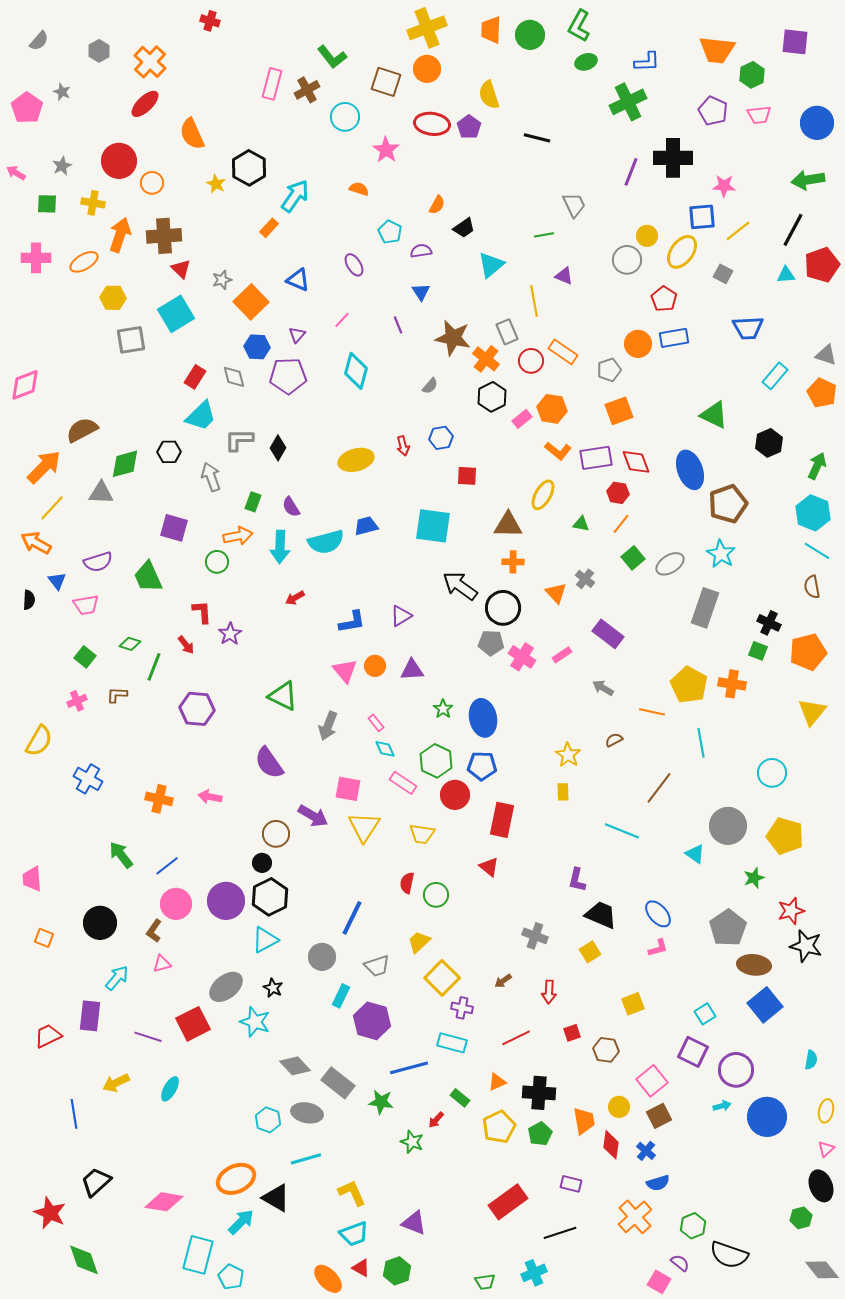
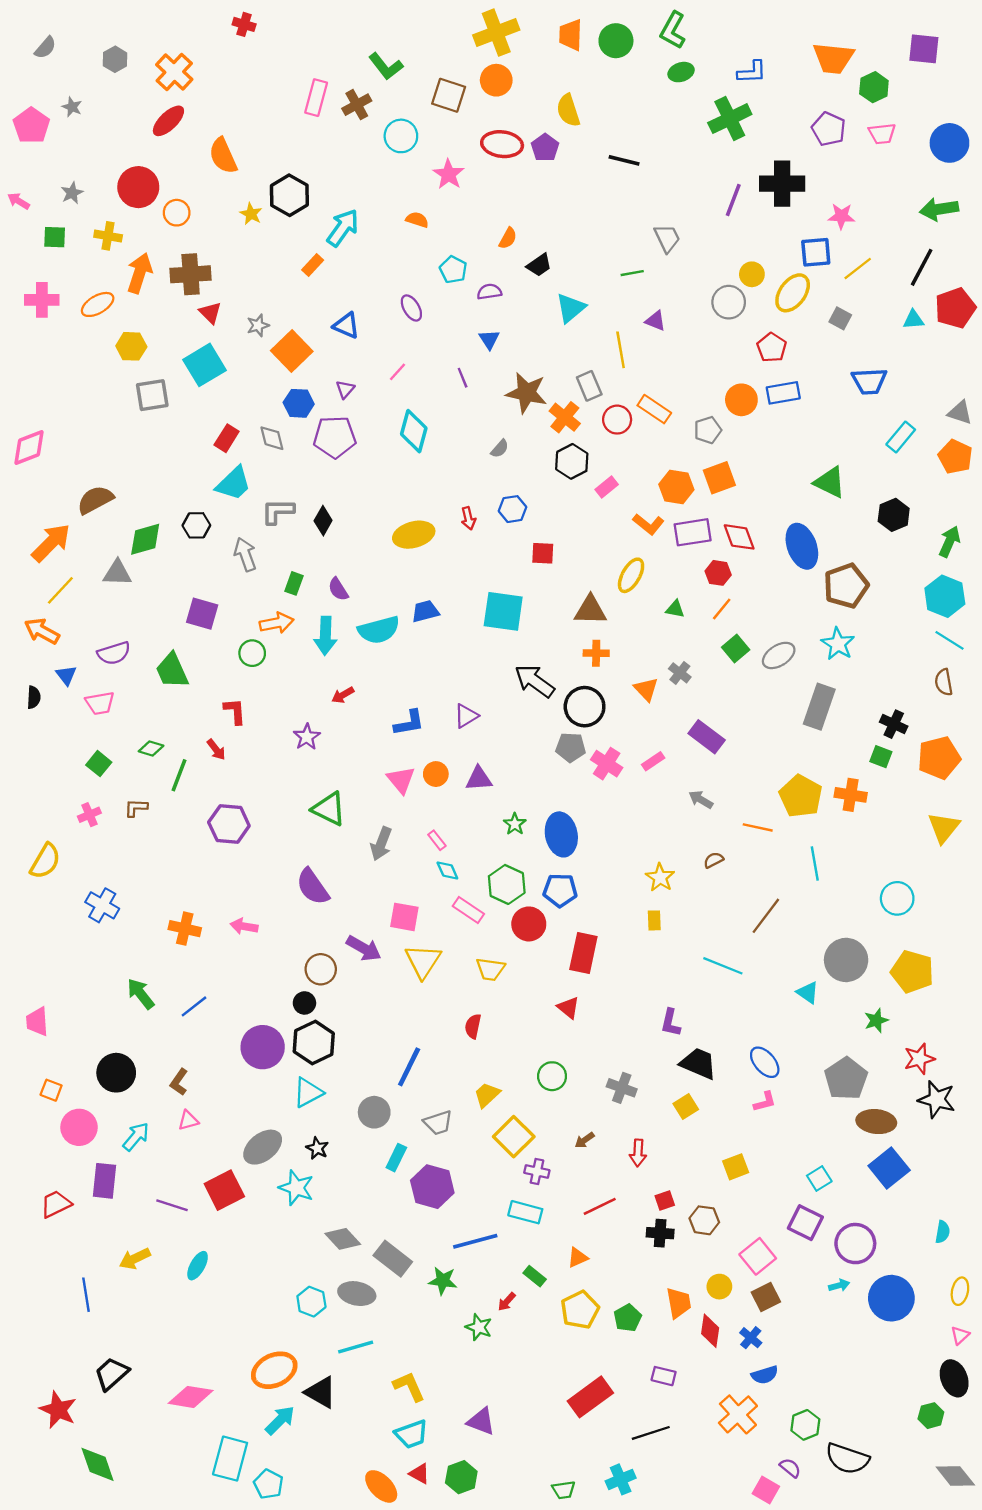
orange hexagon: (552, 409) -> (676, 487), moved
purple star: (230, 634) -> (307, 737), moved
green circle: (436, 895) -> (552, 1076), moved
pink circle: (176, 904) -> (79, 1127), moved
black cross: (539, 1093) -> (660, 1233), moved, size x0.7

